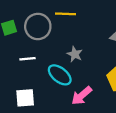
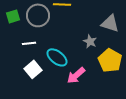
gray star: (75, 54) -> (90, 41), moved
white square: (25, 98) -> (33, 69), moved, turned -36

